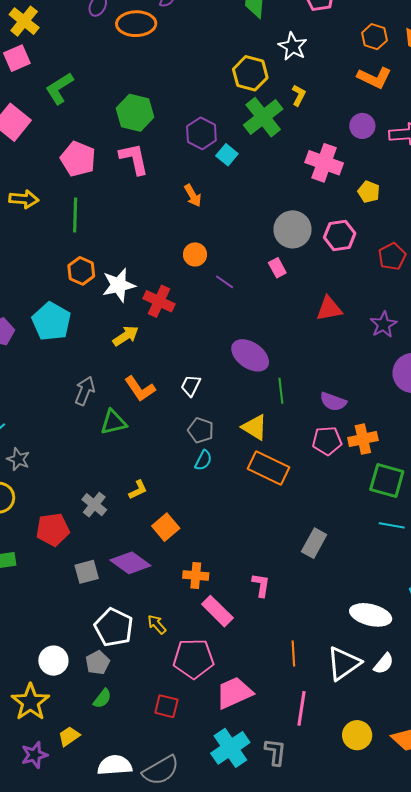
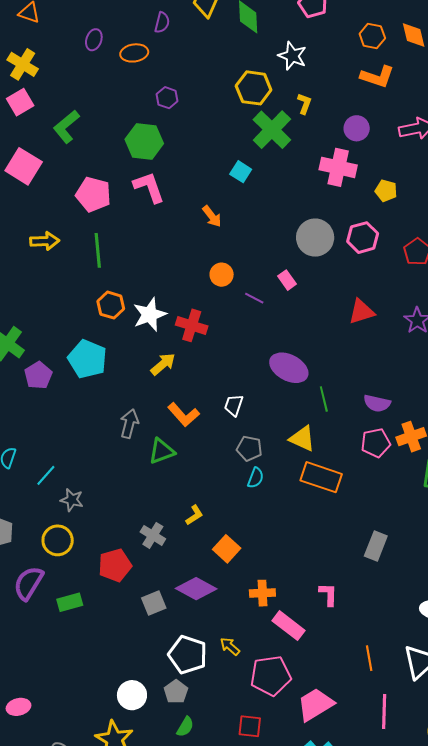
orange ellipse: (136, 24) -> (134, 53), size x0.7
purple circle: (362, 126) -> (357, 128), moved
purple hexagon: (201, 133) -> (167, 98), moved, size x0.7
pink rectangle: (277, 268) -> (287, 280), moved

